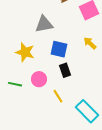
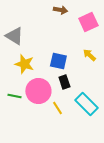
gray triangle: (44, 24) -> (14, 36), moved, turned 42
pink circle: (39, 79) -> (38, 91), size x1.6
cyan rectangle: (87, 111) -> (86, 104), moved

